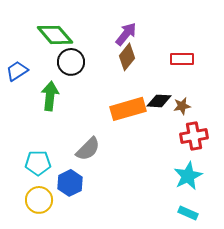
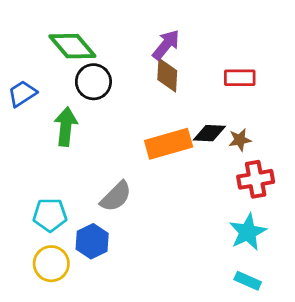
brown diamond: (127, 57) -> (167, 75), turned -36

